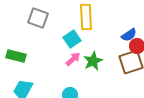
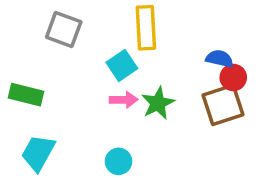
blue semicircle: (129, 35) -> (220, 59), turned -133
pink arrow: (73, 59) -> (124, 100), turned 42

